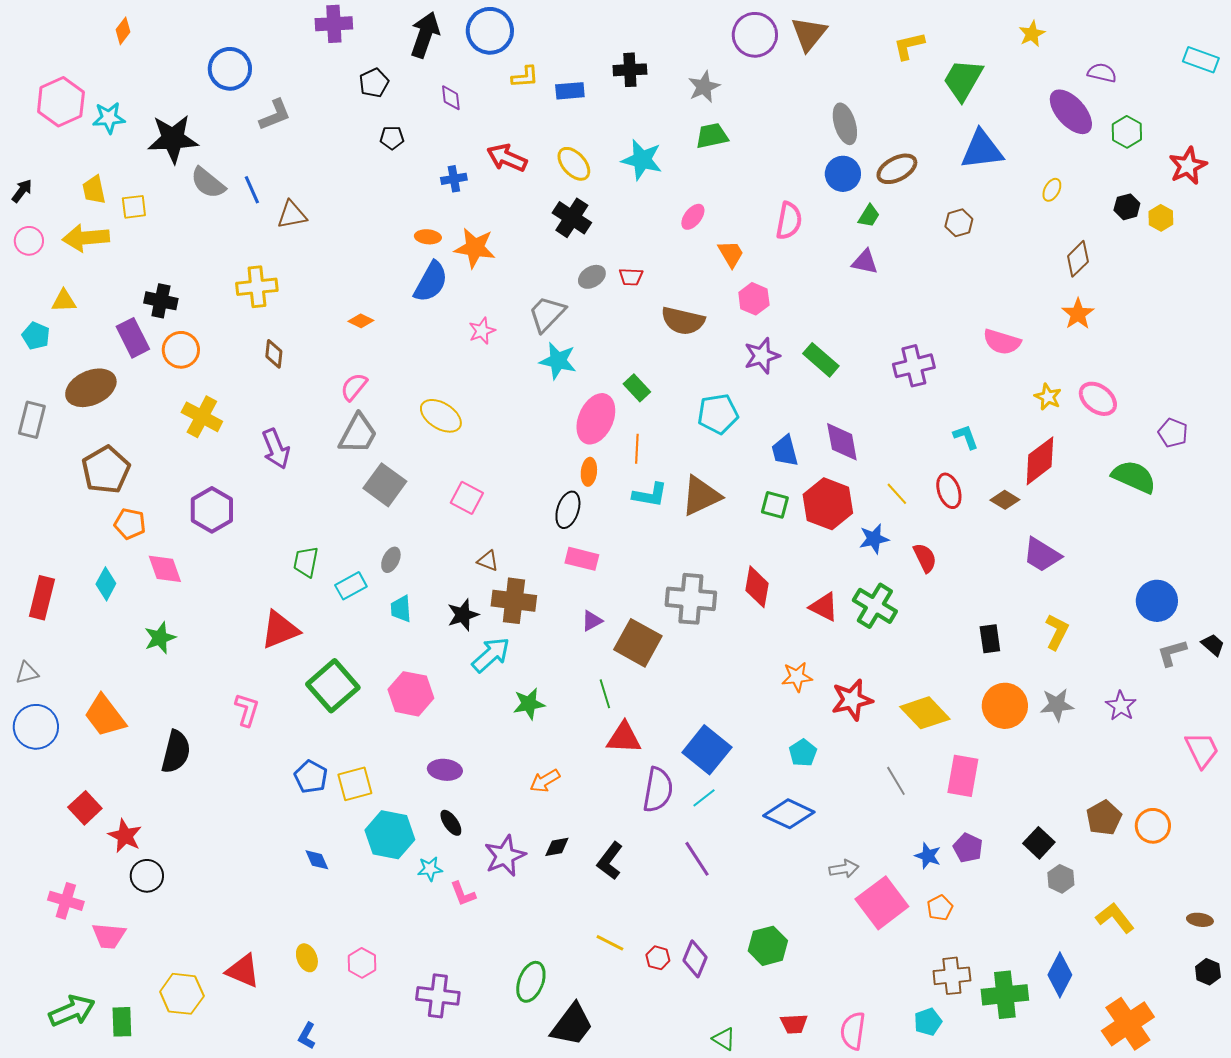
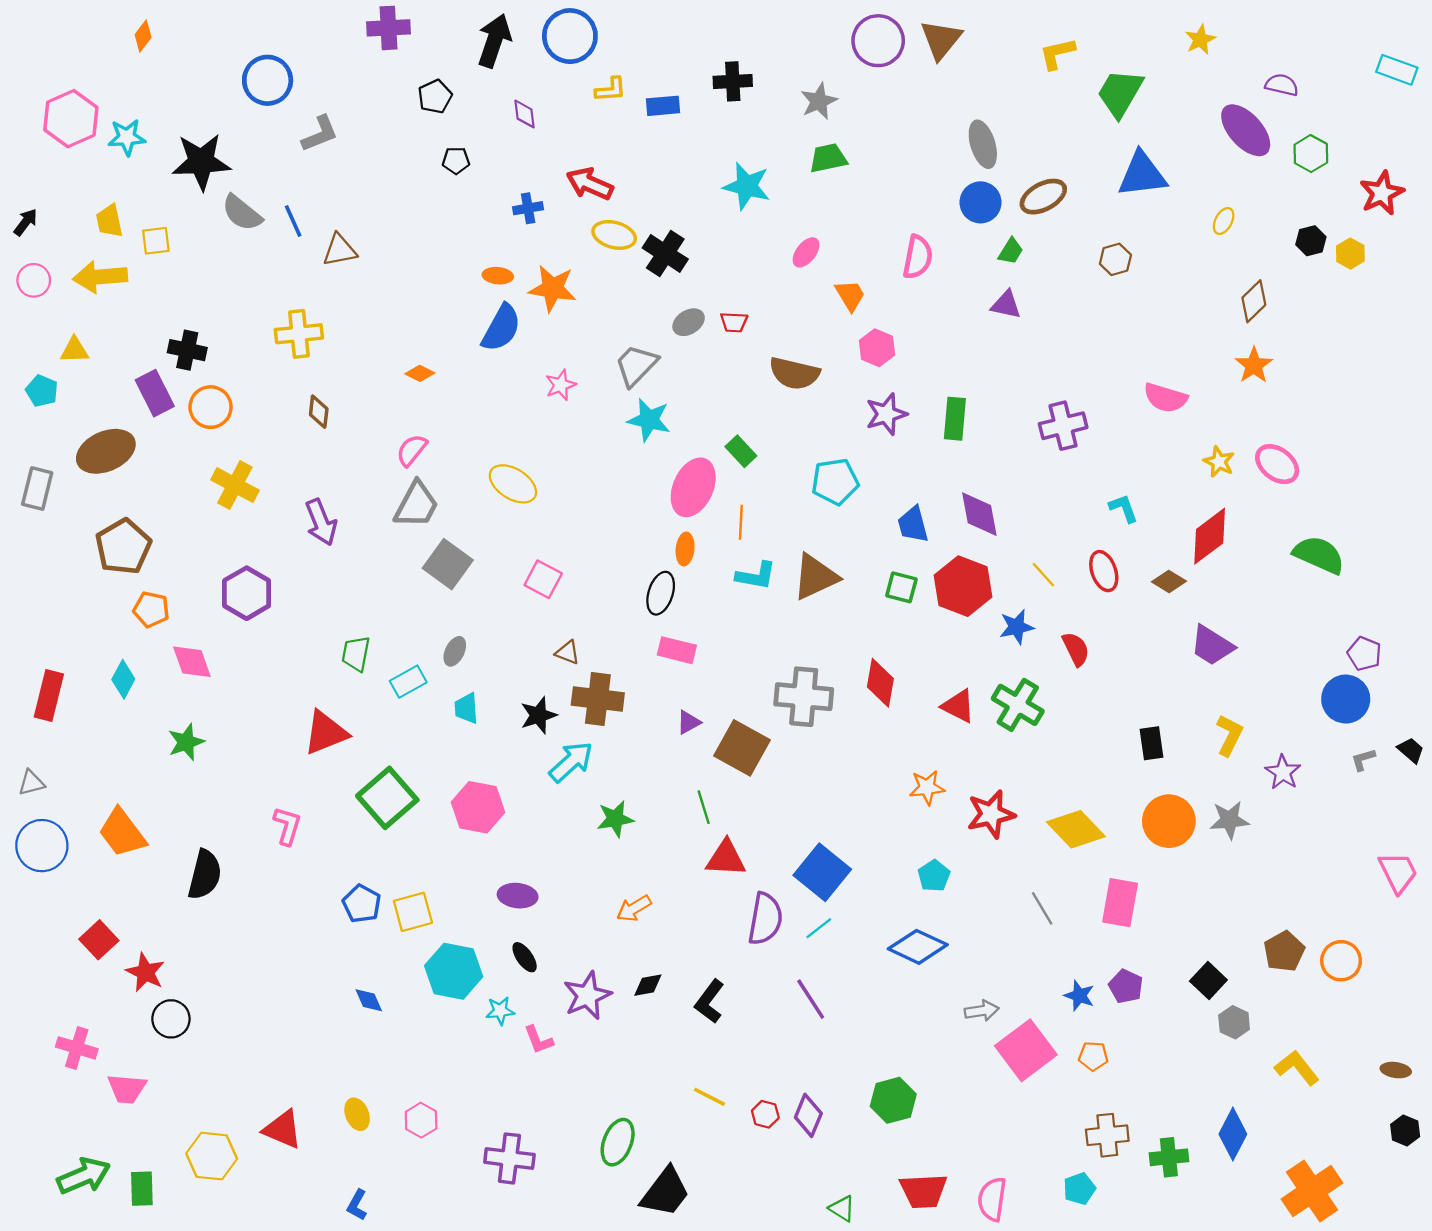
yellow ellipse: (574, 164) -> (614, 235), moved, turned -33
green rectangle: (821, 360) -> (955, 419), turned 54
purple pentagon: (1173, 433) -> (1364, 654), moved
gray L-shape: (1172, 653) -> (1363, 760), size x0.7
purple star: (1121, 706) -> (1283, 772), moved
orange pentagon: (940, 908) -> (1093, 1056), turned 30
green cross: (1005, 995) -> (1169, 1157), size x0.7
red trapezoid: (794, 1024) -> (923, 1191), size x1.5

